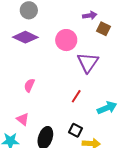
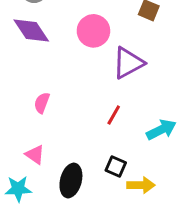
purple diamond: (25, 37) -> (31, 30), turned 35
purple triangle: (88, 62) -> (128, 63), turned 30

